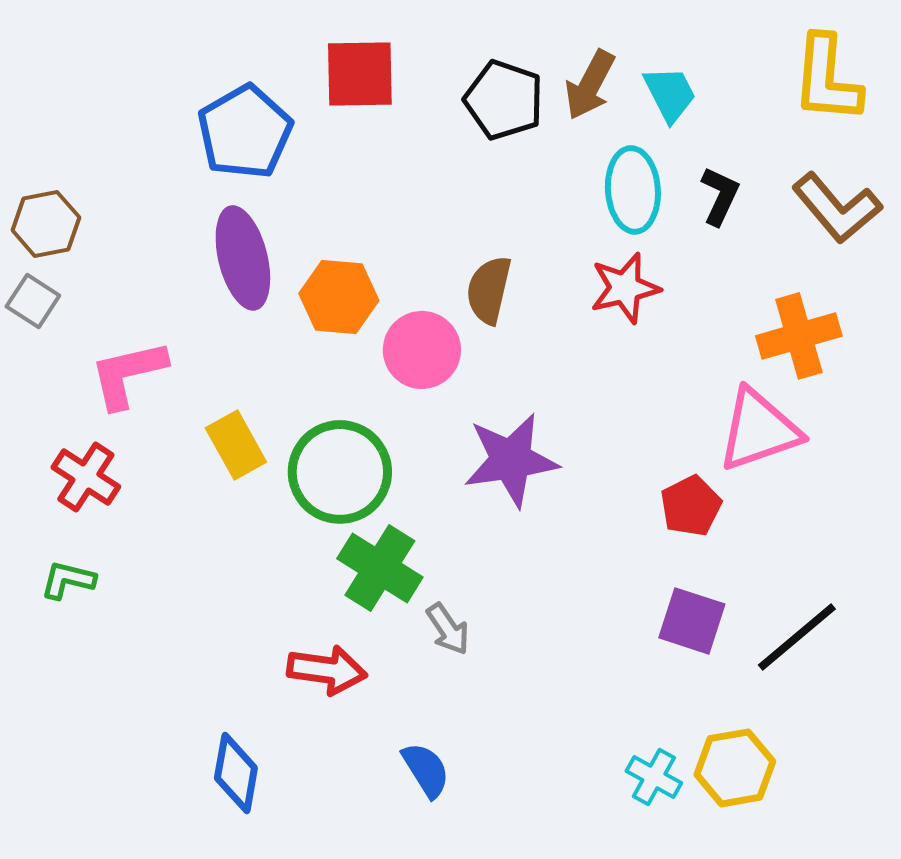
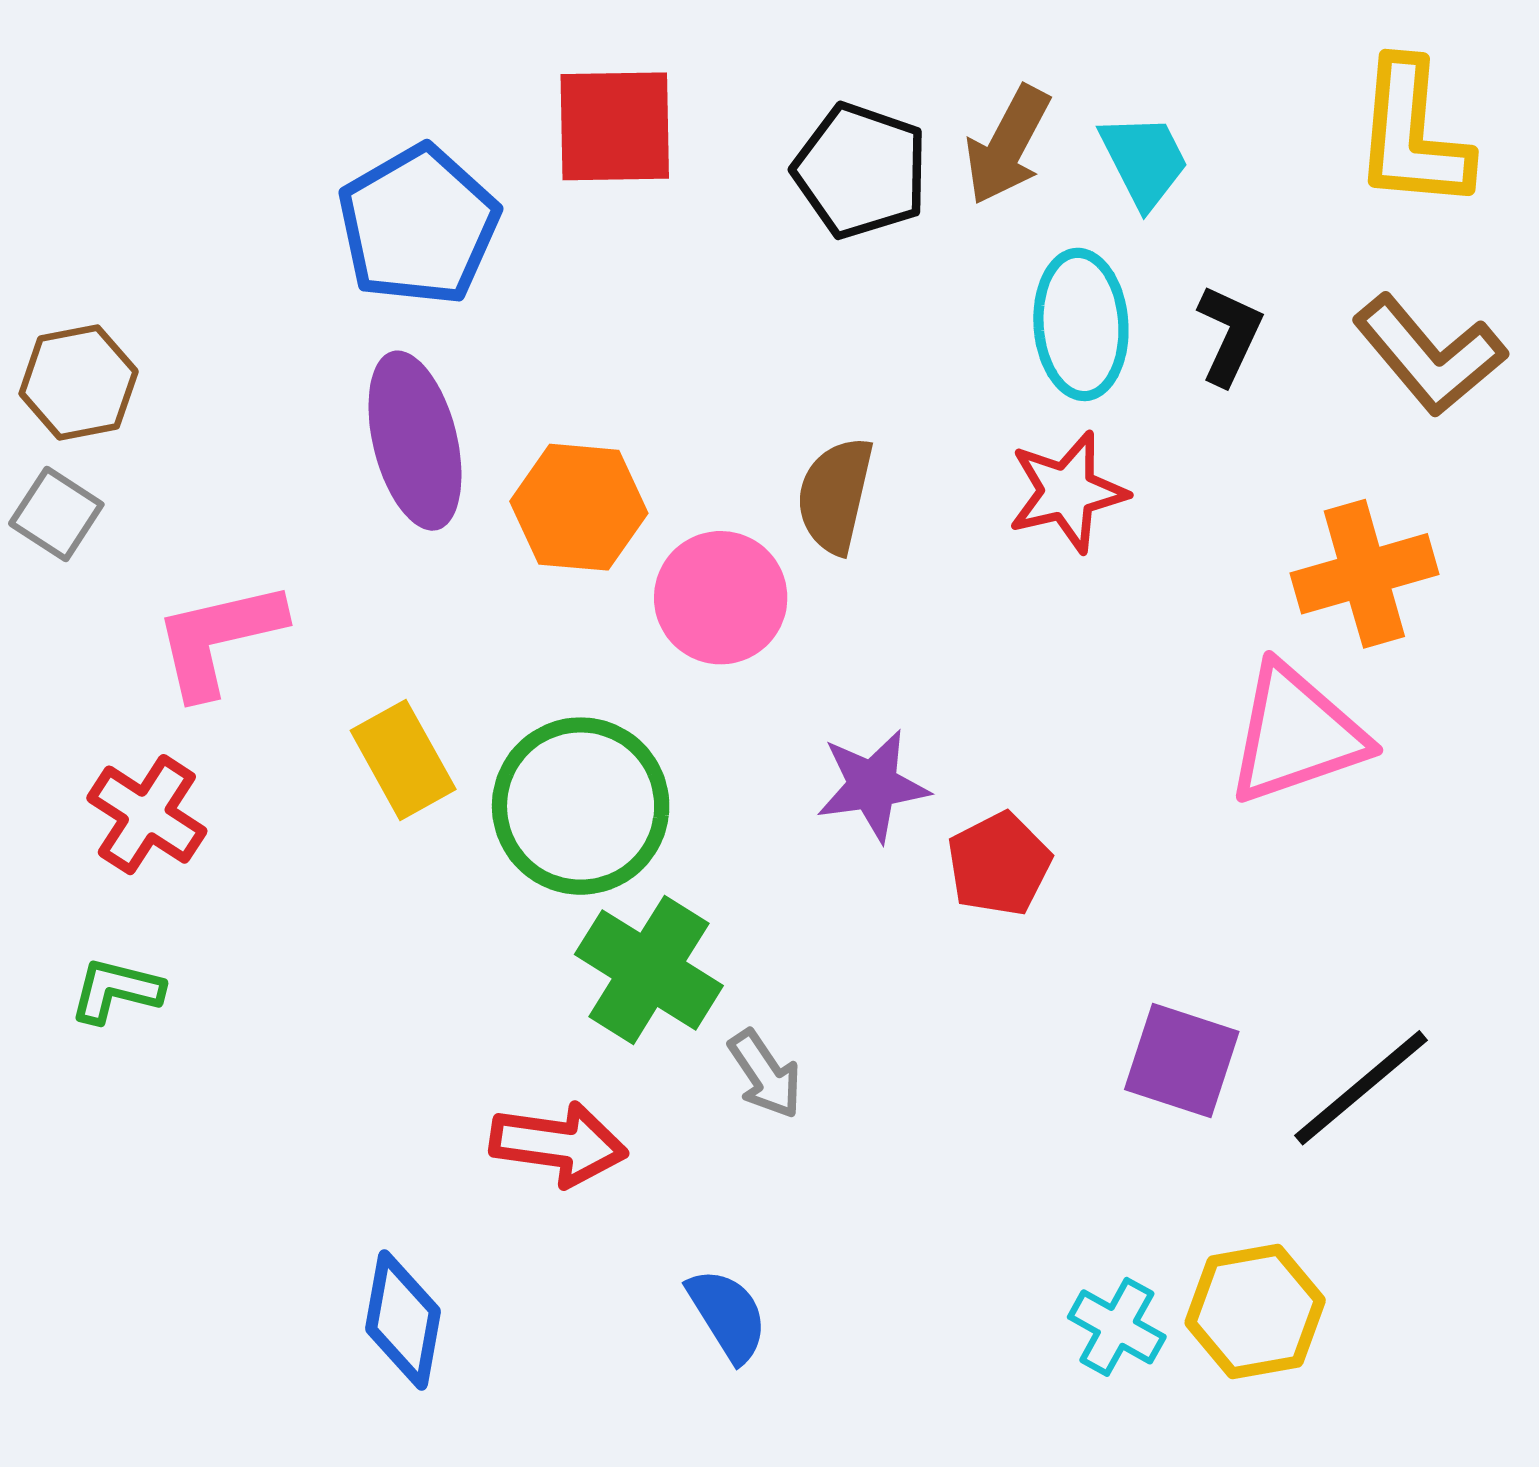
purple star: (511, 460) -> (873, 786), size x0.7
red pentagon: (691, 506) -> (999, 864), moved

